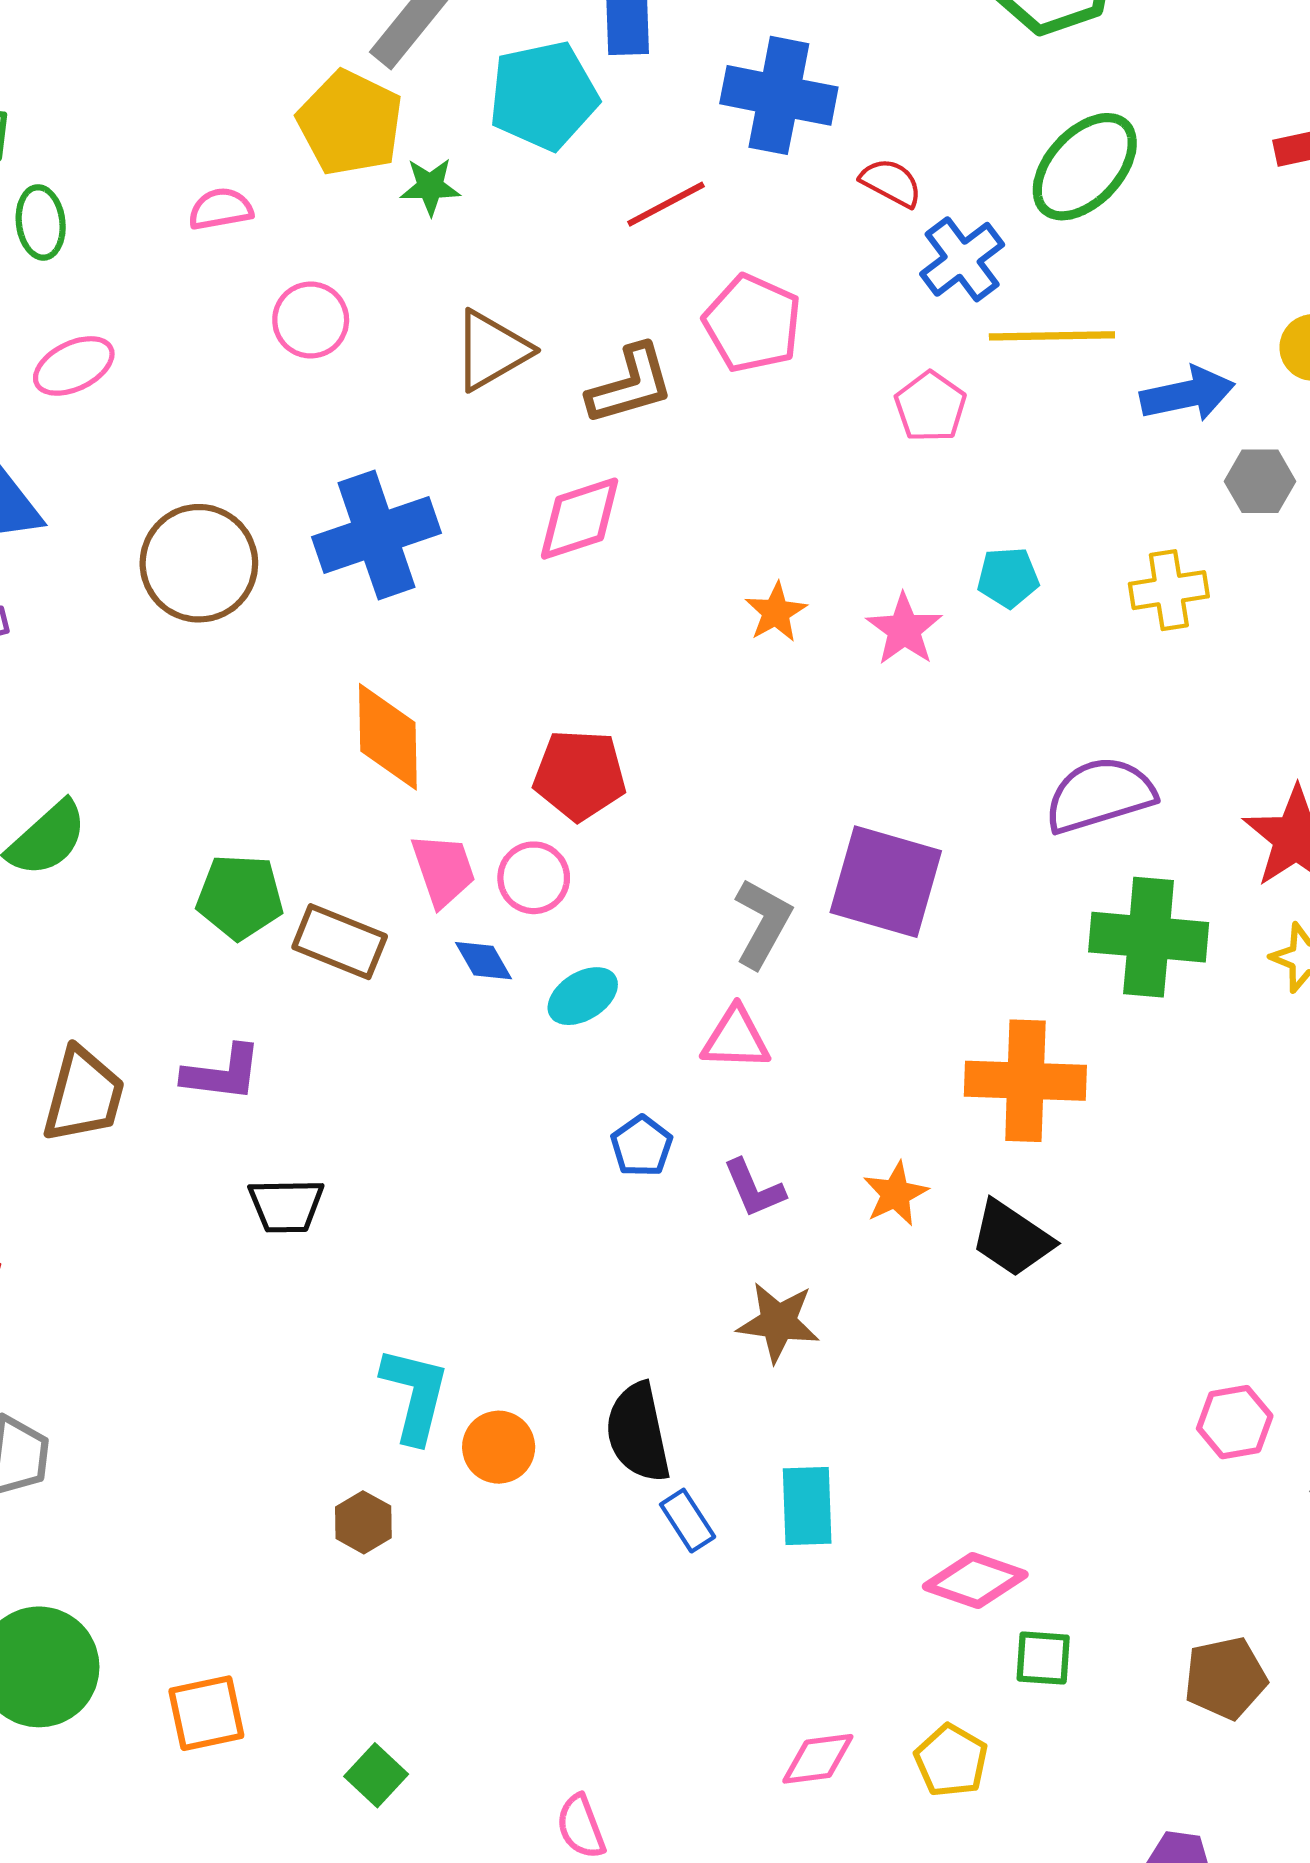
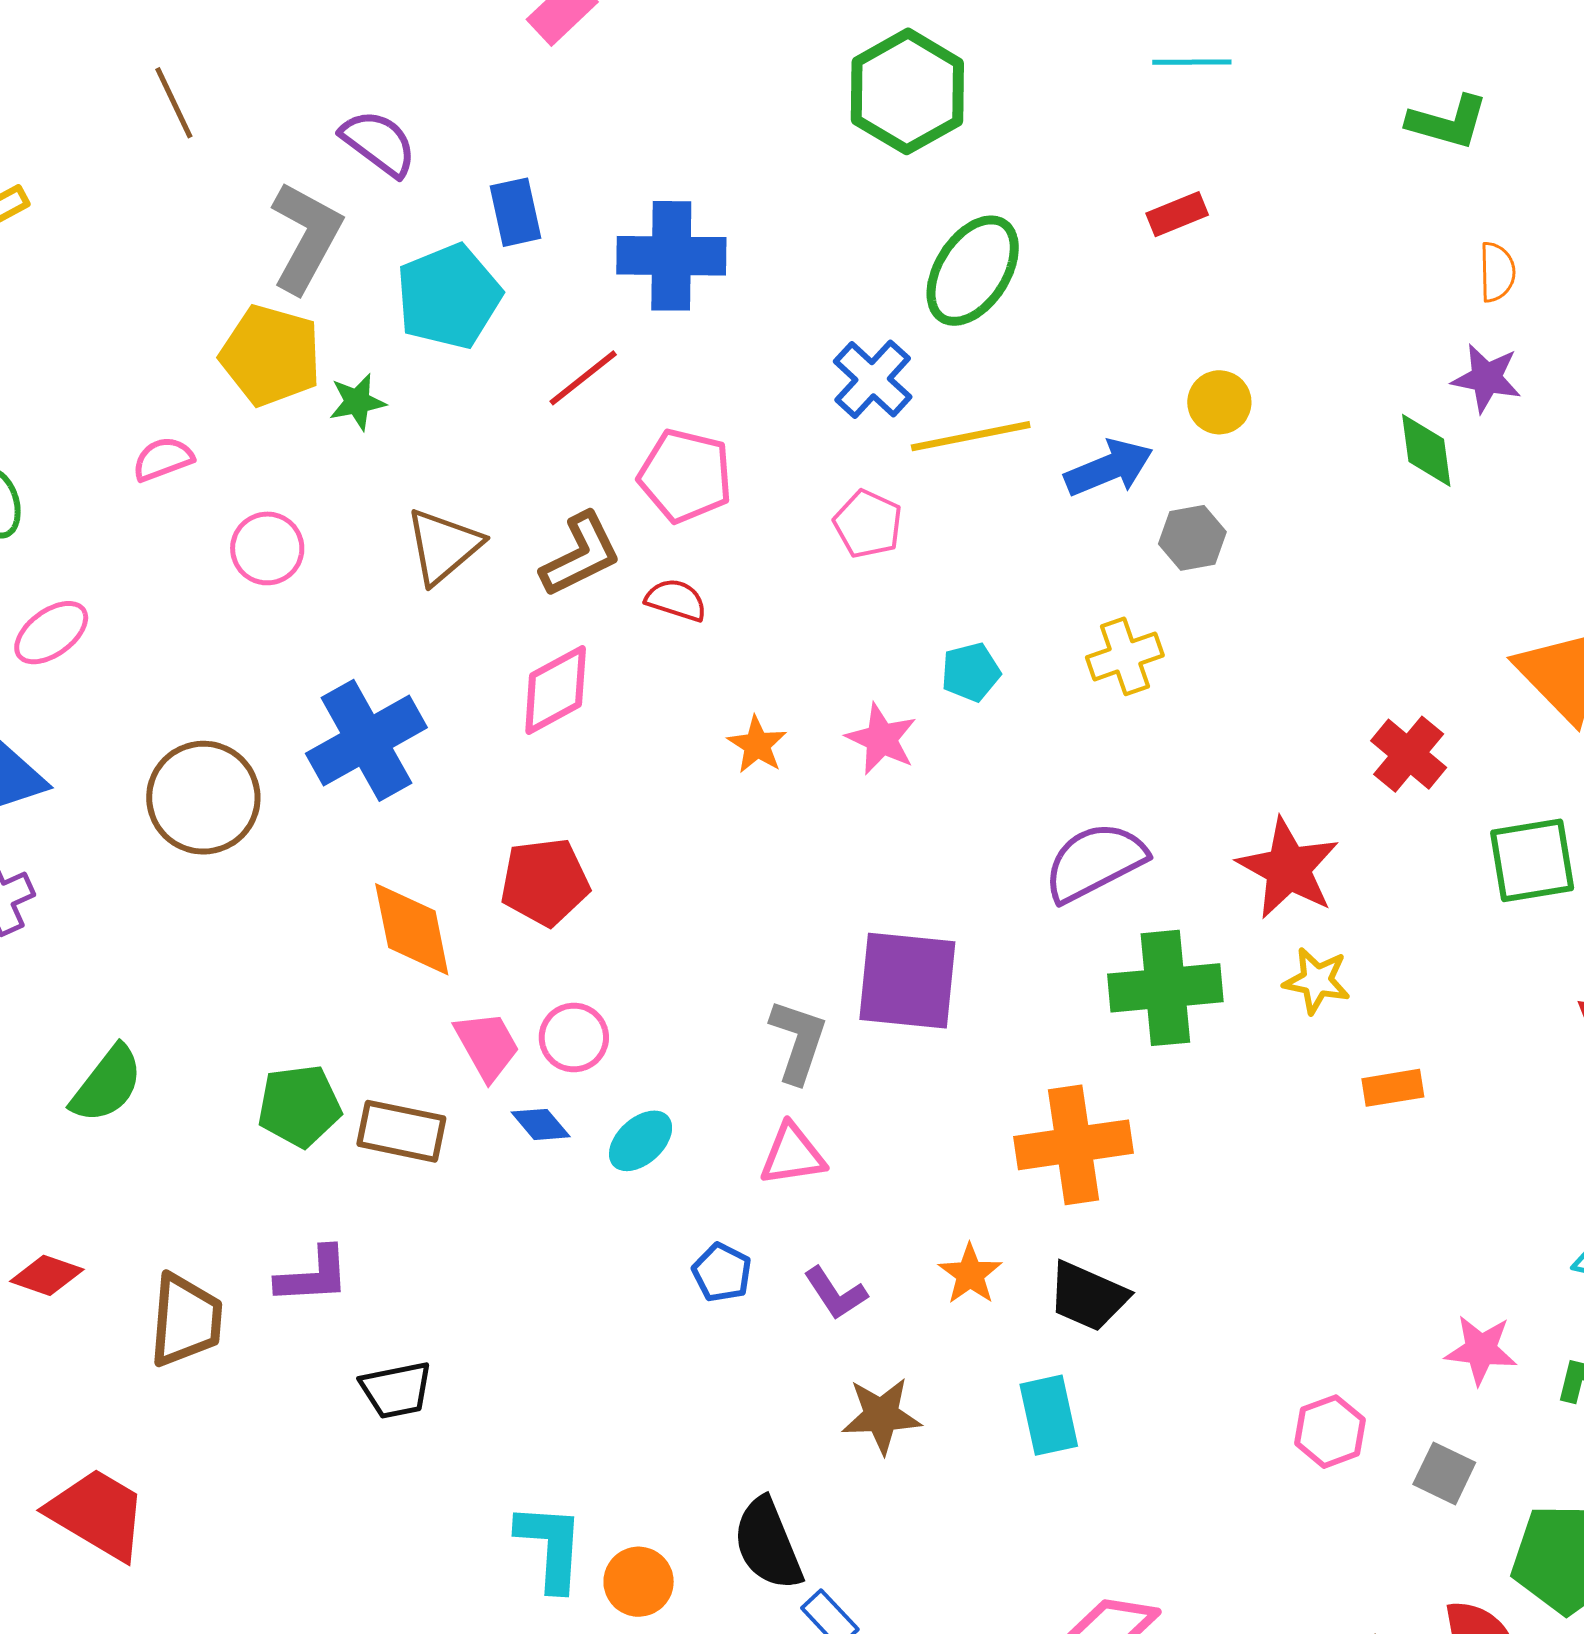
red semicircle: (891, 183) -> (676, 600), moved
red pentagon: (580, 775) -> (545, 882), moved
cyan rectangle: (807, 1506) -> (1049, 1415), moved

